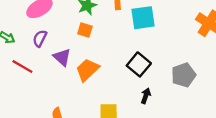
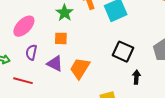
orange square: (85, 30) -> (61, 38), moved

